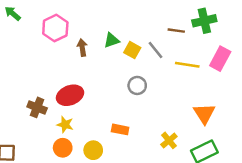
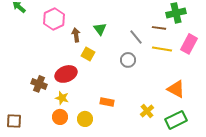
brown line: (176, 31) -> (159, 28), moved
green triangle: (112, 40) -> (100, 29), turned -48
yellow square: (132, 50) -> (88, 54), moved
gray circle: (137, 85) -> (128, 60), moved
orange triangle: (204, 114) -> (176, 89), turned -30

